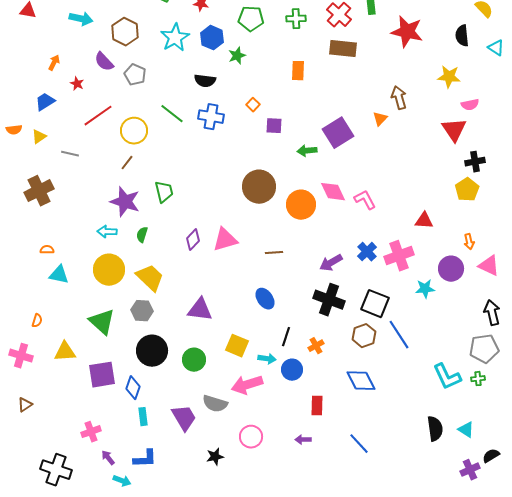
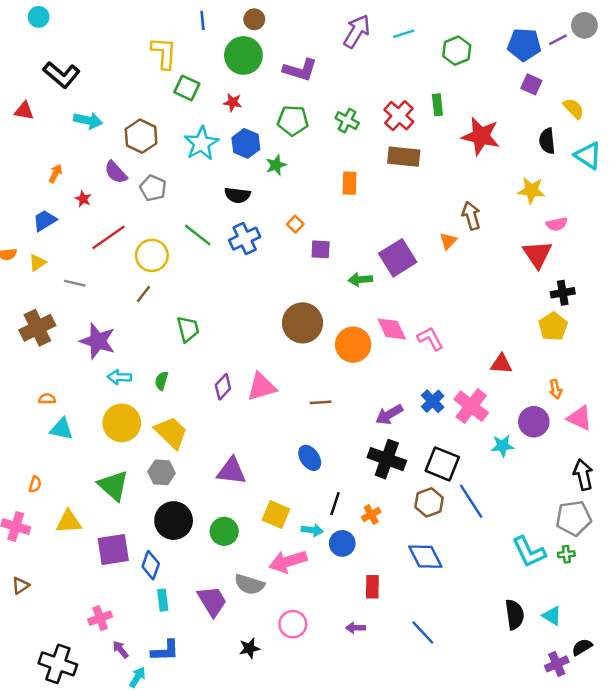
green cross: (296, 19) -> (347, 120), turned 30
cyan triangle: (496, 48) -> (588, 155), size x1.4
blue cross: (211, 117) -> (245, 239), turned -35
purple star: (125, 202) -> (98, 341), moved
pink cross: (399, 256) -> (471, 406), turned -32
cyan arrow: (122, 481) -> (137, 677), turned -78

